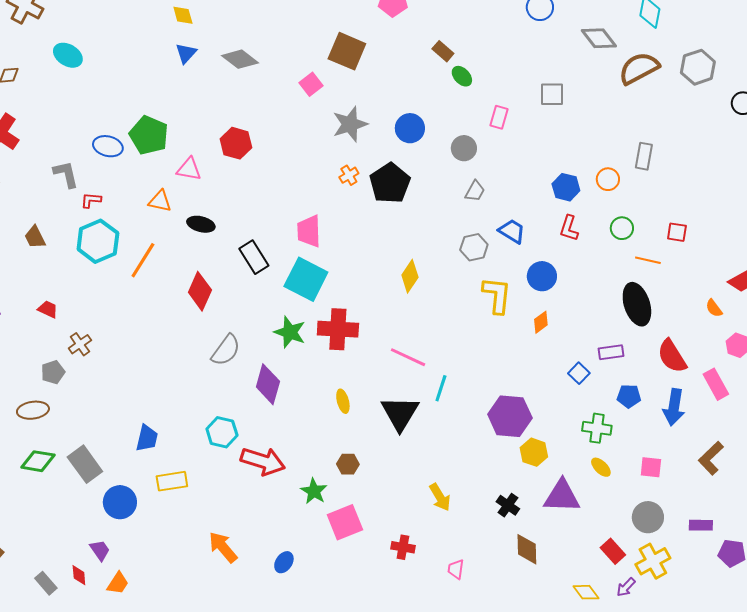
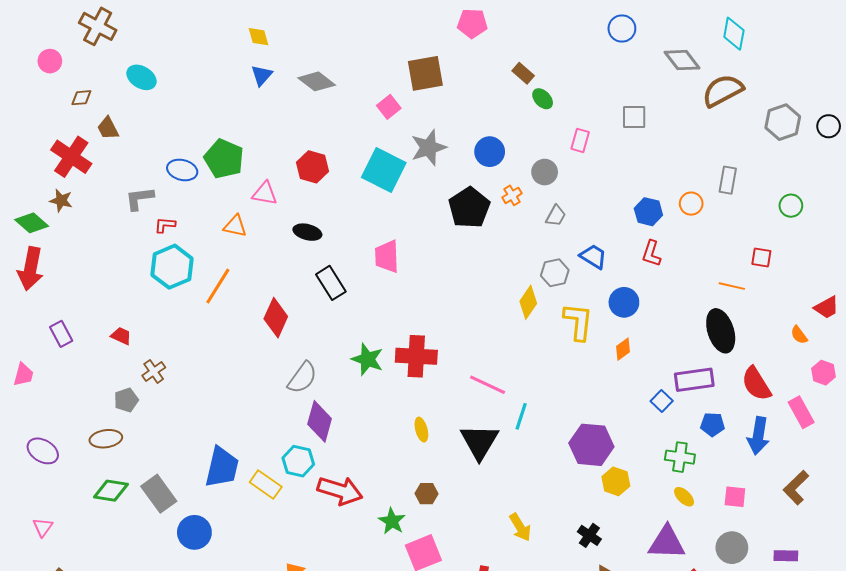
brown square: (347, 51) -> (425, 73), turned -33
gray hexagon: (698, 67) -> (783, 122), moved
gray L-shape: (66, 174) -> (139, 198), turned -84
orange cross: (349, 175) -> (512, 195), moved
black ellipse: (201, 224) -> (307, 232), moved
green circle: (622, 228) -> (791, 206), moved
brown trapezoid: (35, 237) -> (108, 128), moved
yellow diamond: (410, 276) -> (528, 302), moved
cyan square: (306, 279) -> (384, 170), moved
purple rectangle: (611, 352) -> (694, 380), size x1.5
purple diamond: (268, 384) -> (320, 421), moved
blue trapezoid: (147, 438) -> (222, 467), size x1.5
yellow rectangle: (172, 481) -> (266, 485), moved, turned 44
purple triangle: (562, 496) -> (667, 543), moved

